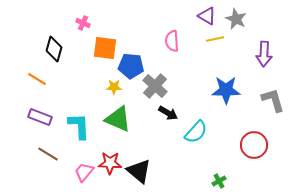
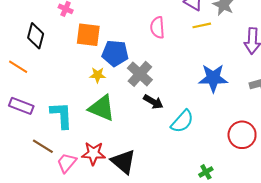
brown line: (48, 154) -> (43, 146), moved

